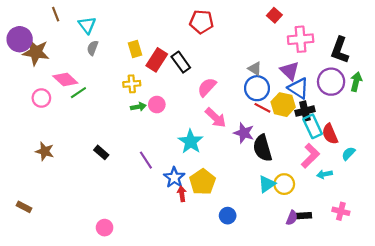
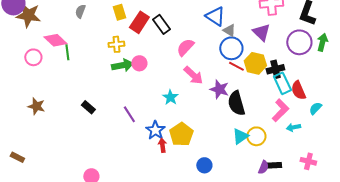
blue triangle: (298, 88) -> (215, 16), moved
green line: (78, 93) -> (67, 52), turned -63
green arrow: (138, 107) -> (122, 65), size x1.5
cyan star: (191, 142) -> (170, 97), size x0.7

